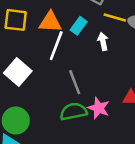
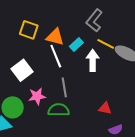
white arrow: (103, 41) -> (93, 60), size x1.5
white line: (56, 46) -> (56, 56), turned -55
pink star: (99, 108) -> (37, 96), moved, turned 30

